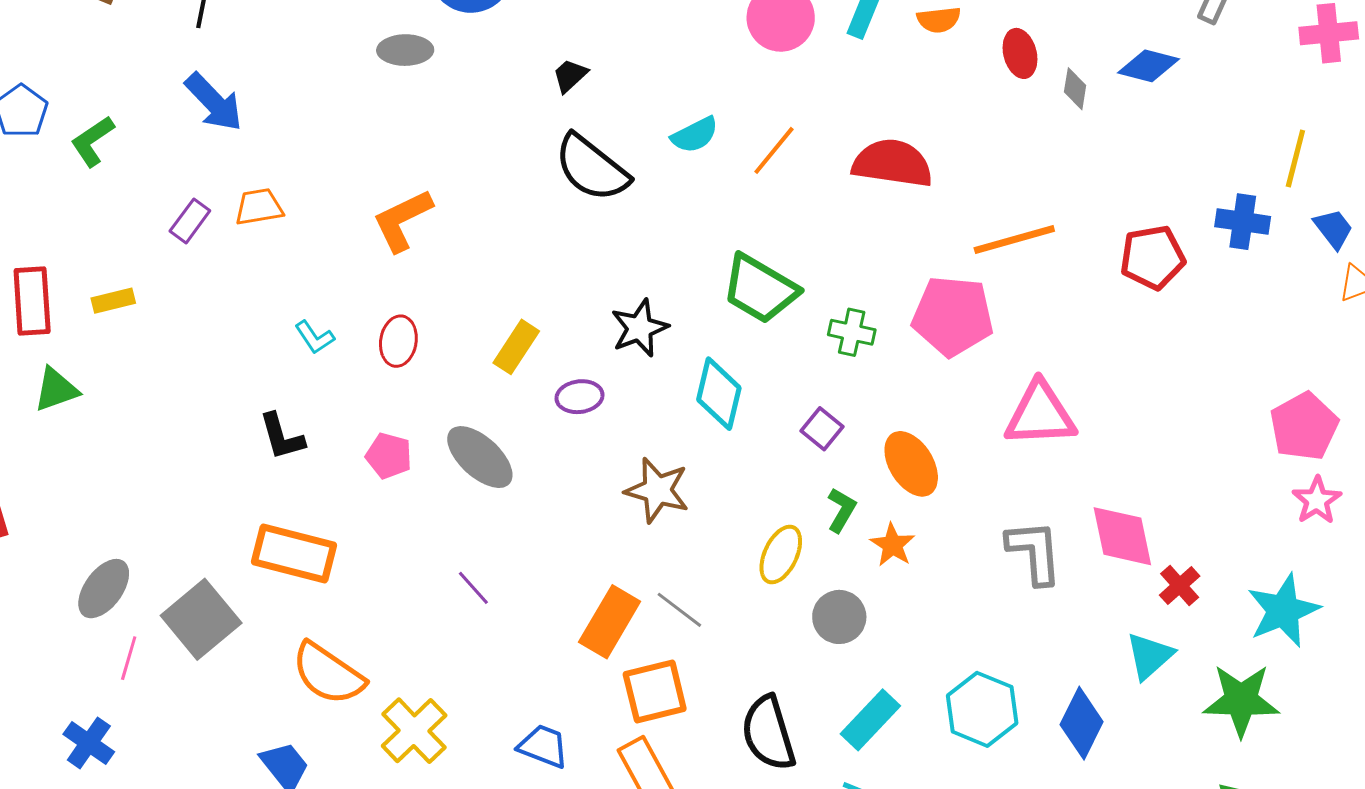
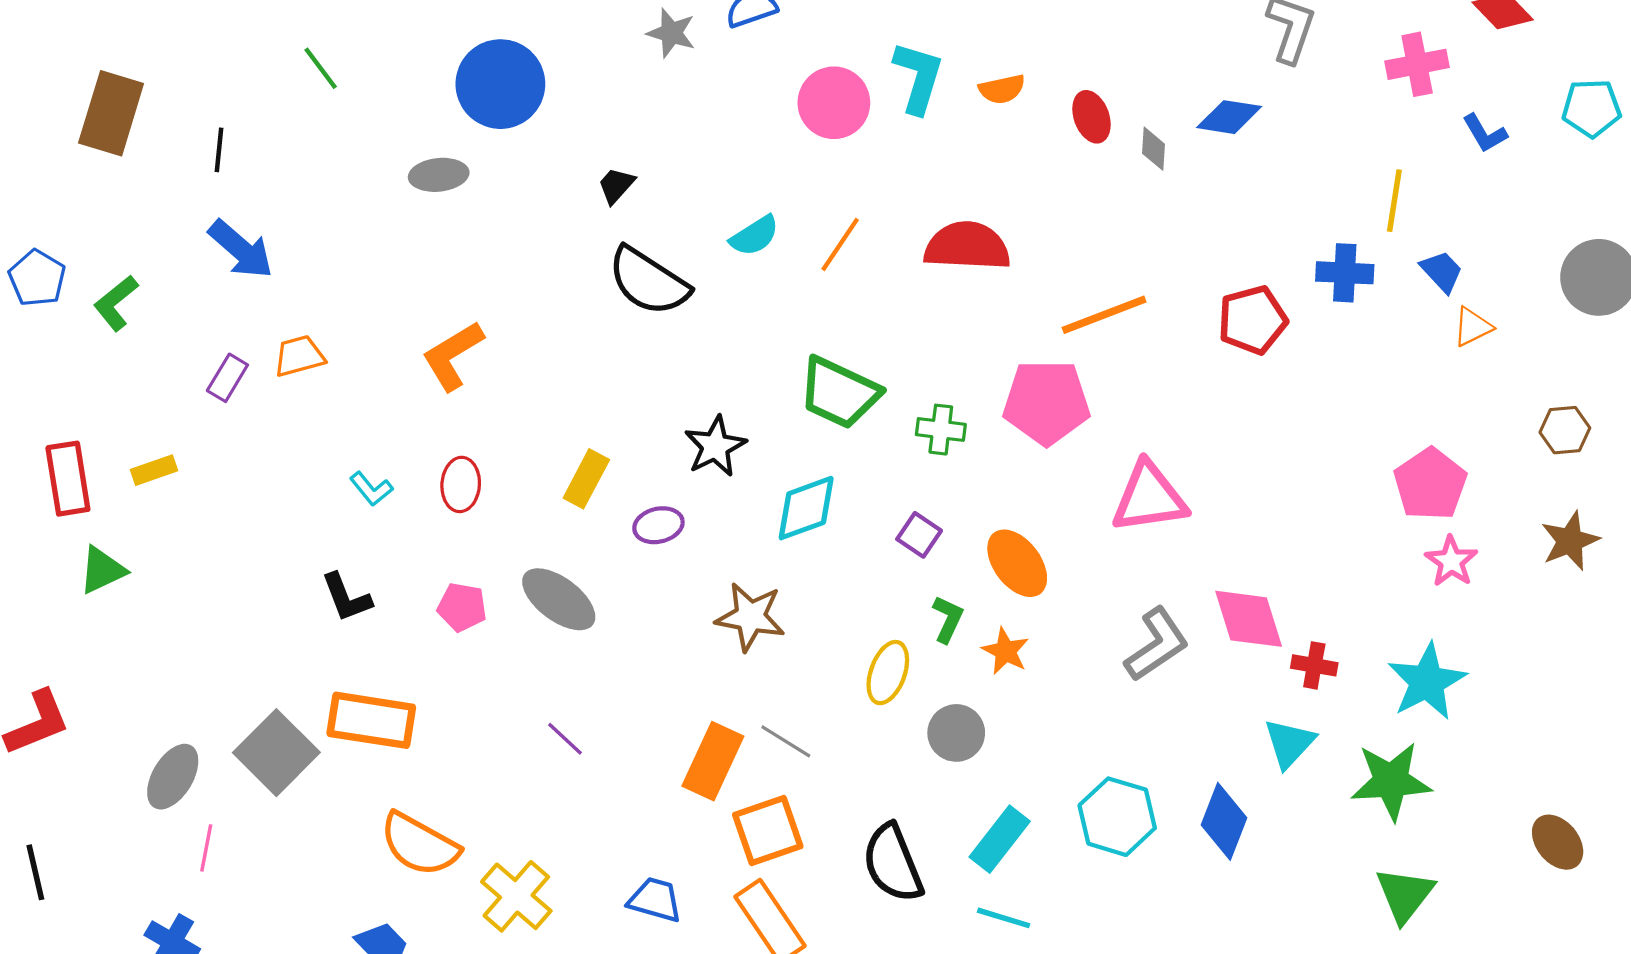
cyan diamond: (719, 394) -> (806, 508), turned 62
gray L-shape: (1034, 552) -> (1157, 645), turned 66
red cross: (1180, 586) -> (1314, 665), turned -33
gray square: (201, 619) -> (276, 753), moved

